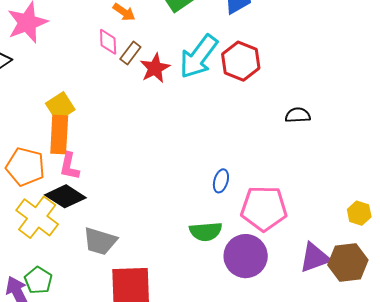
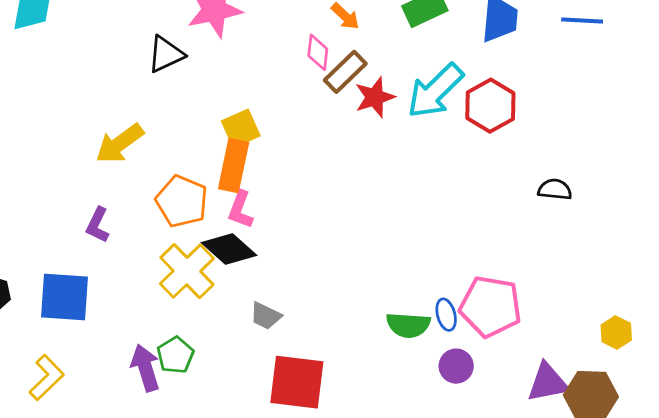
brown rectangle: (130, 53) -> (345, 72), size x1.4
blue ellipse: (221, 181) -> (446, 315), moved, turned -40
gray trapezoid: (100, 241) -> (266, 316), size x0.7
purple circle: (246, 256) -> (456, 366), size x0.6

